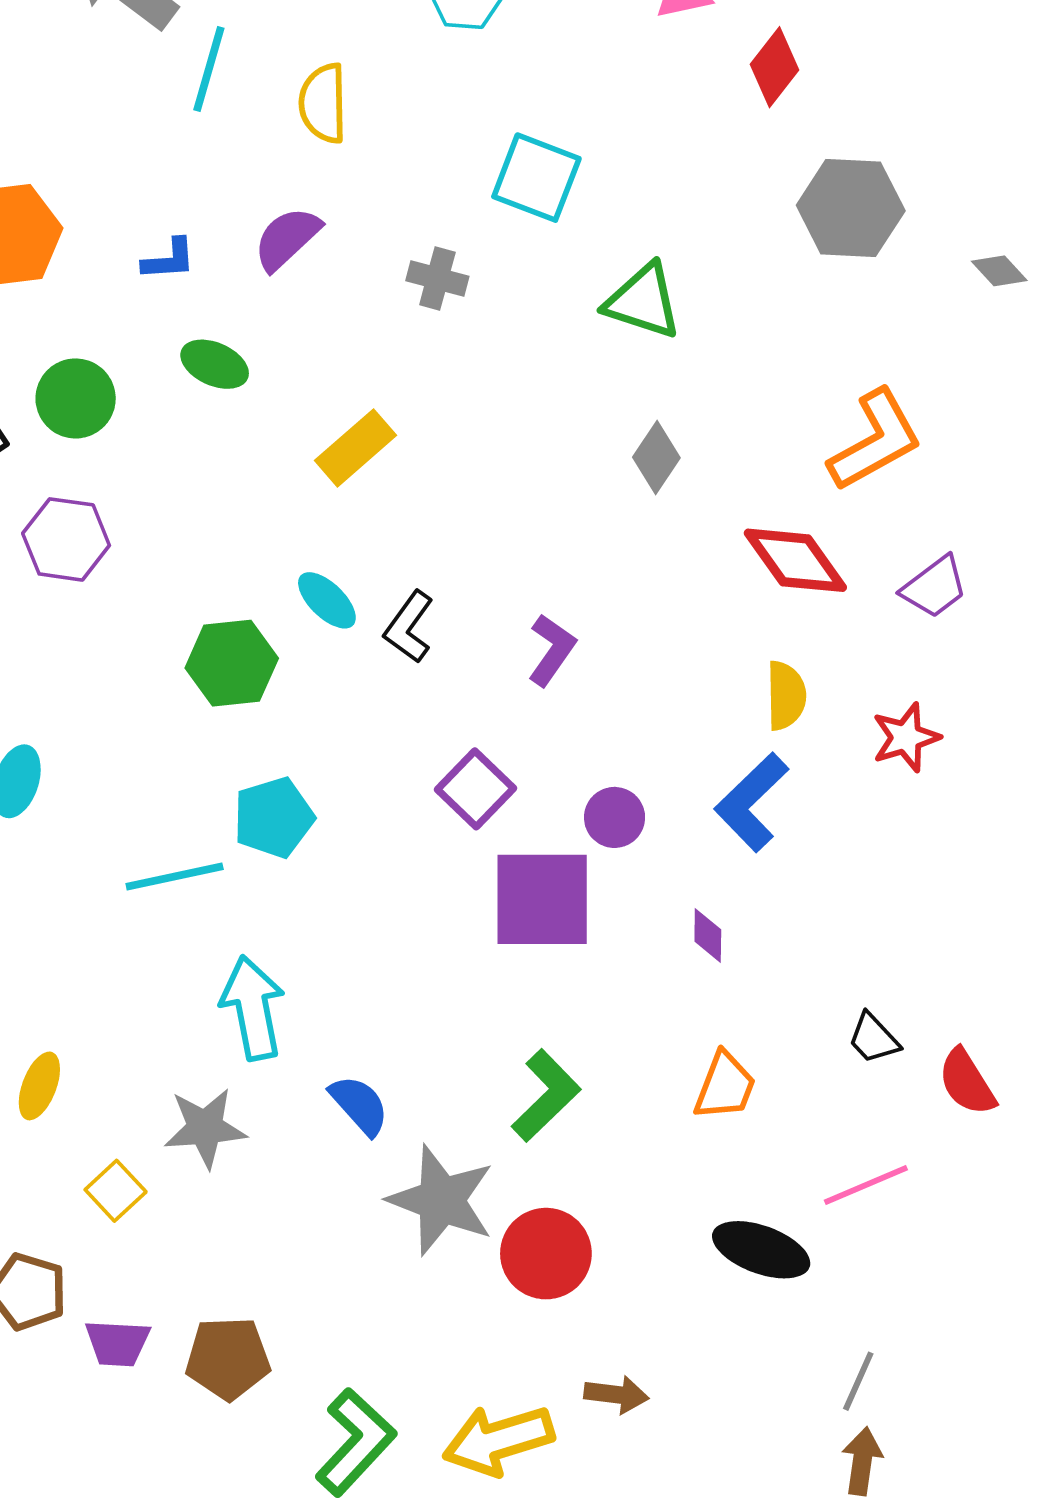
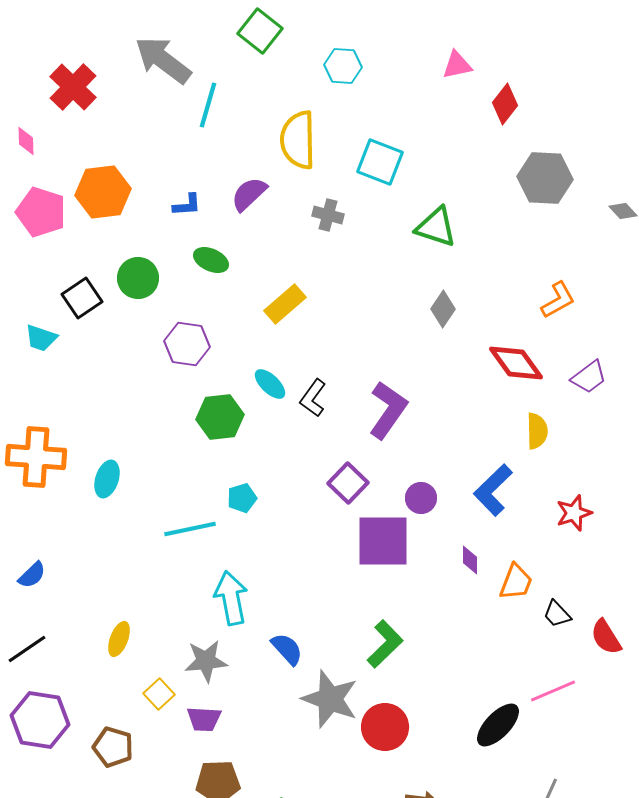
yellow semicircle: (323, 103) -> (298, 140), moved, size x1.4
orange L-shape: (875, 440) -> (558, 300), size x0.7
purple hexagon: (66, 539) -> (187, 344), moved
purple L-shape: (552, 650) -> (388, 410), size x1.5
yellow semicircle: (786, 696) -> (537, 431), moved
red star: (906, 737) -> (574, 513), moved
cyan pentagon: (274, 817) -> (242, 498), size x0.7
orange trapezoid: (725, 1086) -> (516, 582), moved
black ellipse: (761, 1250) -> (498, 725), turned -66
purple trapezoid: (117, 1343) -> (204, 719), moved

